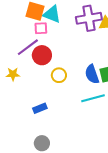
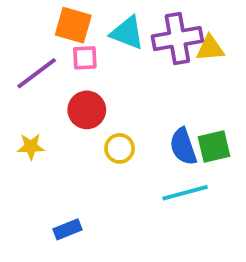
cyan triangle: (52, 14) -> (127, 33), moved
purple line: (28, 47) -> (37, 73), moved
blue rectangle: (40, 108) -> (67, 229), moved

